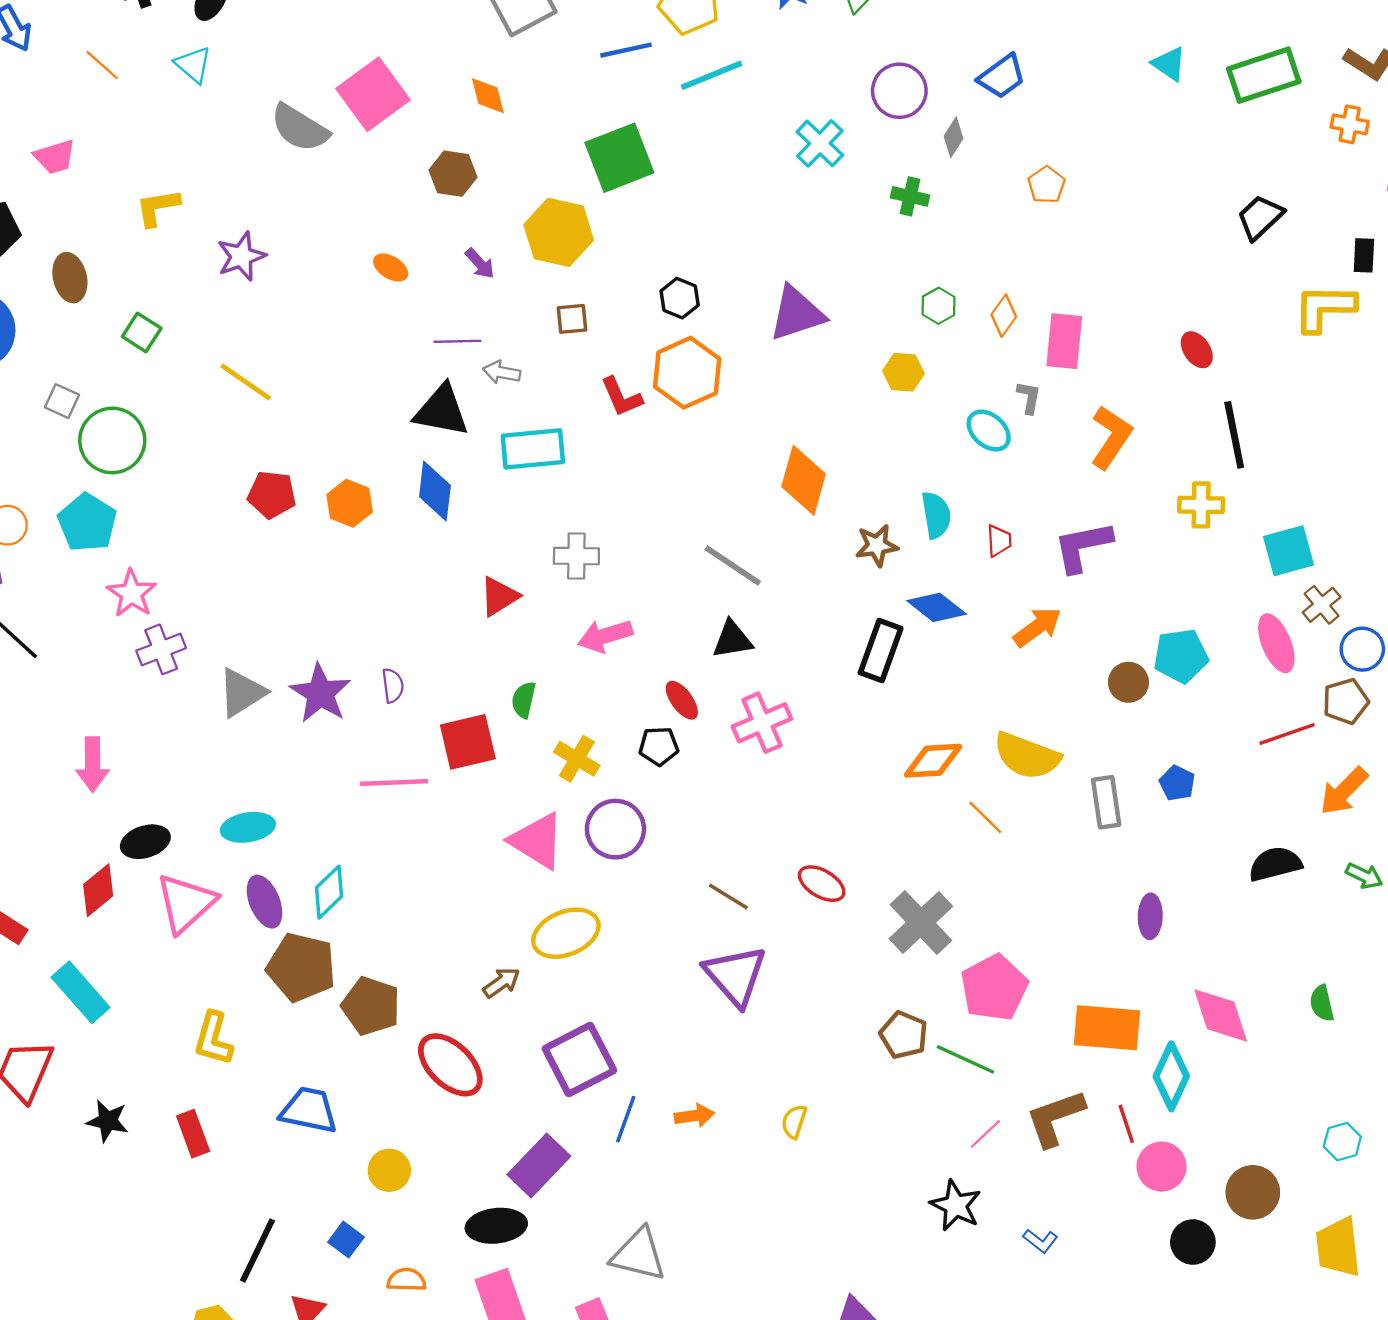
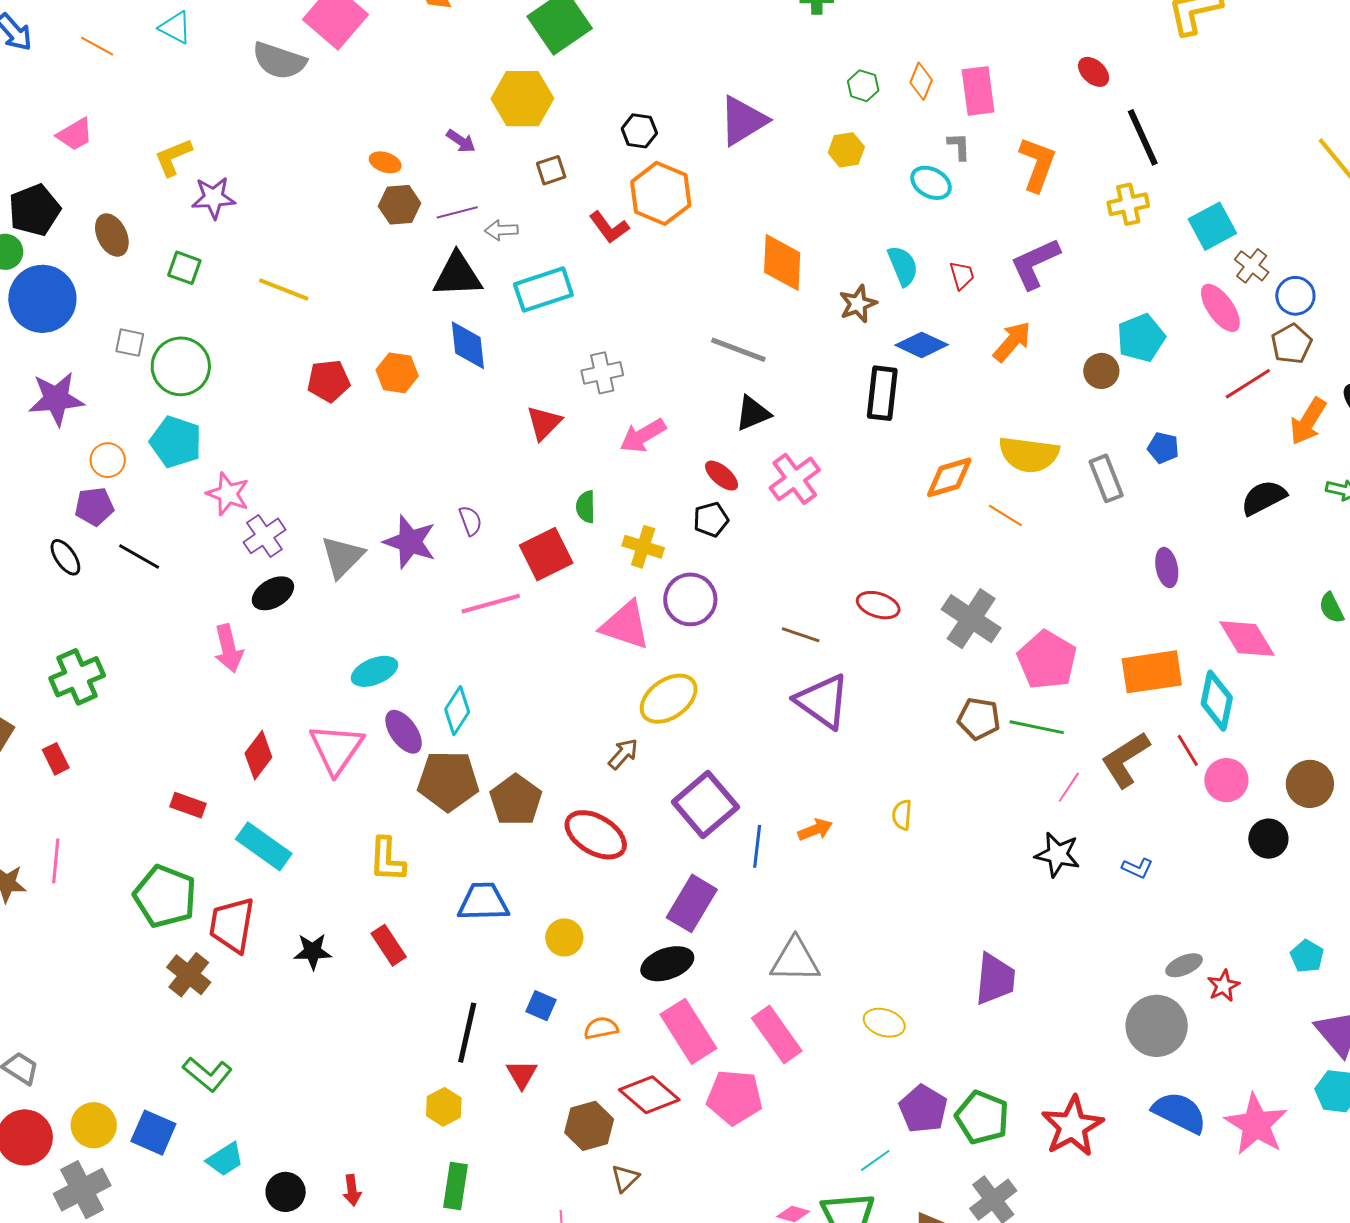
brown hexagon: (453, 174) -> (400, 205), moved
purple star: (241, 256) -> (214, 198), moved, turned 30
black ellipse: (145, 842) -> (273, 593), moved
brown pentagon: (371, 1006) -> (516, 800), turned 30

